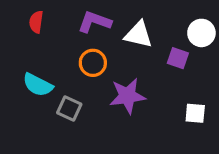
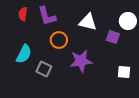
purple L-shape: (94, 22) -> (47, 16), moved, turned -125
cyan semicircle: (38, 85) -> (24, 54), turned -90

